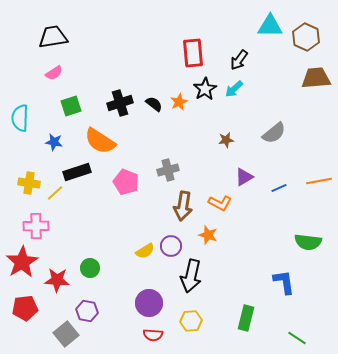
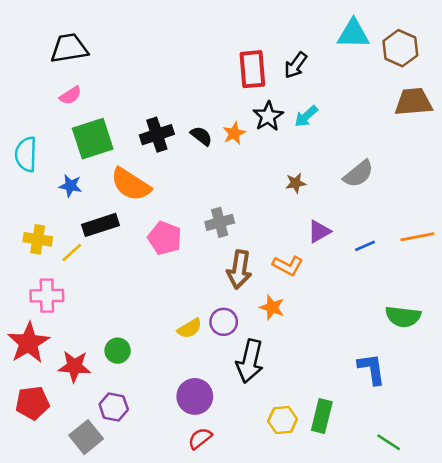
black arrow: (239, 60) -> (296, 65), moved
green square: (71, 106) -> (93, 139), size x1.5
yellow hexagon: (191, 321) -> (283, 420), moved
red semicircle: (153, 335) -> (200, 438), turned 138

